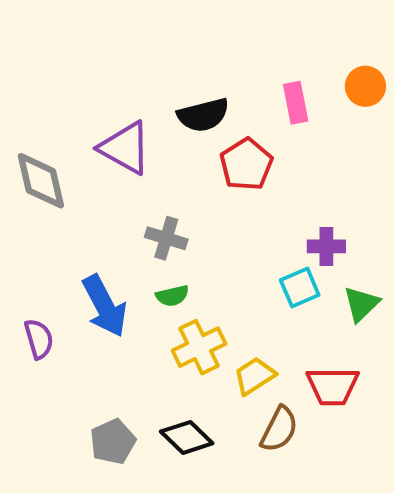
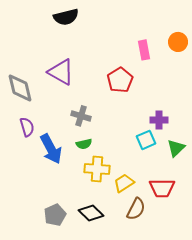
black semicircle: (203, 115) -> (66, 17), moved
purple semicircle: (39, 339) -> (27, 127), moved
yellow cross: (199, 347) -> (97, 169), turned 30

